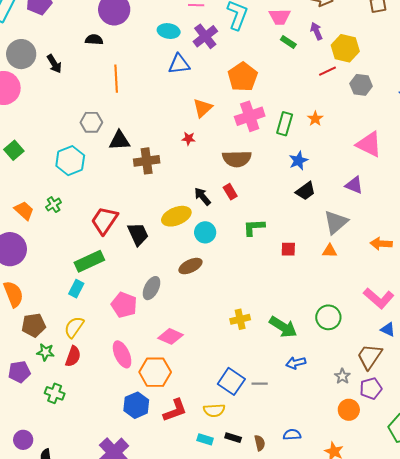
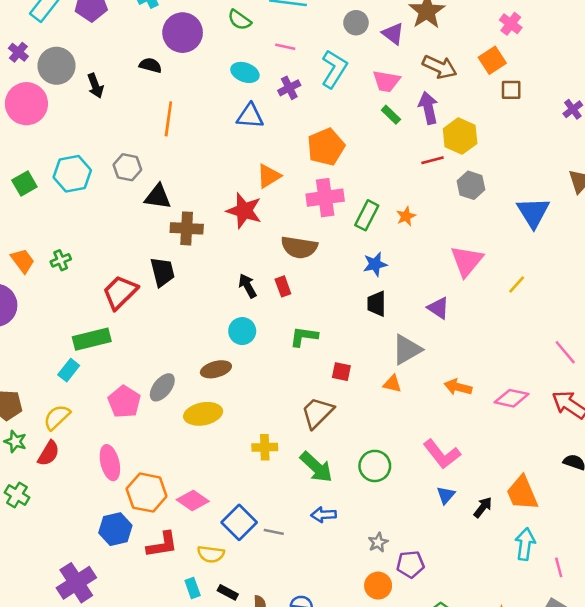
purple arrow: (316, 31) -> (428, 108), size x1.4
purple cross: (205, 36) -> (289, 88), size x0.7
red star: (189, 139) -> (244, 211), size x2.0
pink triangle: (369, 144) -> (467, 261), turned 32
cyan hexagon: (70, 161) -> (72, 174), moved
black trapezoid: (305, 191) -> (377, 304), turned 115
yellow ellipse: (176, 216) -> (203, 414), moved
black trapezoid: (138, 234) -> (162, 272), moved
blue triangle: (388, 329) -> (446, 495), turned 35
pink diamond: (170, 336) -> (193, 500), moved
brown trapezoid: (370, 356) -> (317, 413), moved
cyan rectangle: (205, 439) -> (193, 588), turned 42

